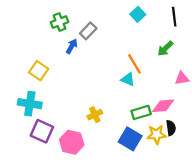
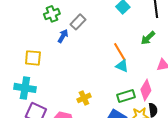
yellow square: (39, 71) -> (33, 58), turned -30
cyan triangle: (128, 79) -> (122, 66), moved
pink diamond: (163, 106) -> (146, 90), turned -55

